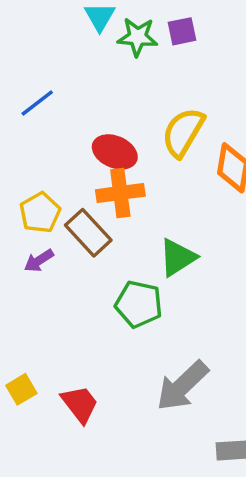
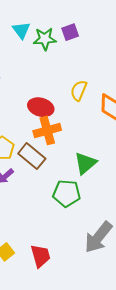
yellow semicircle: (183, 132) -> (79, 90), size x0.7
red trapezoid: (80, 404) -> (40, 256), turned 30

